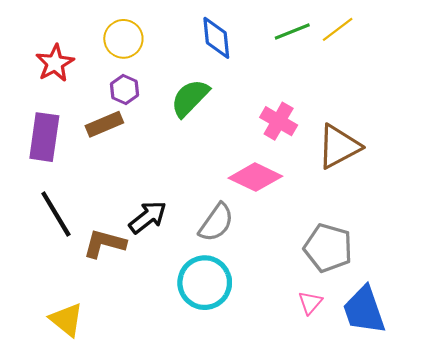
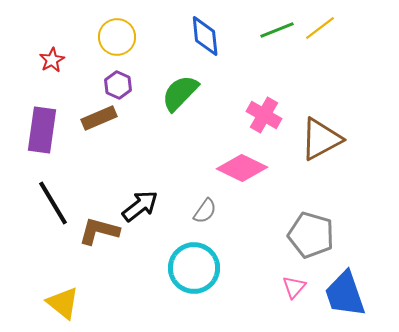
red star: (55, 63) -> (52, 60), size x0.7
gray semicircle: (216, 222) -> (205, 211), size x0.7

